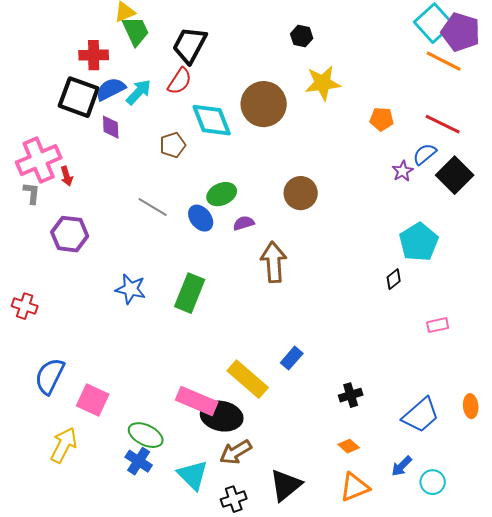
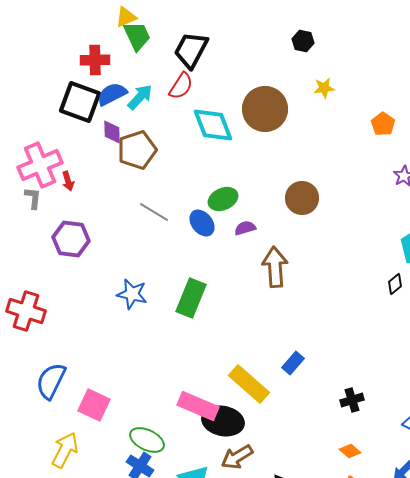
yellow star: (323, 83) -> (324, 88), size x0.6
orange pentagon: (382, 119) -> (383, 124), turned 30
brown pentagon: (173, 145) -> (137, 150), moved, size x1.5
red cross: (25, 306) -> (26, 311), size x1.5

